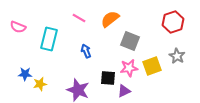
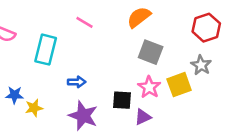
orange semicircle: (110, 19) -> (139, 17), moved
blue arrow: (86, 51) -> (77, 82), moved, turned 112
gray star: (177, 56) -> (201, 65), moved
pink star: (129, 68) -> (149, 87), turned -30

